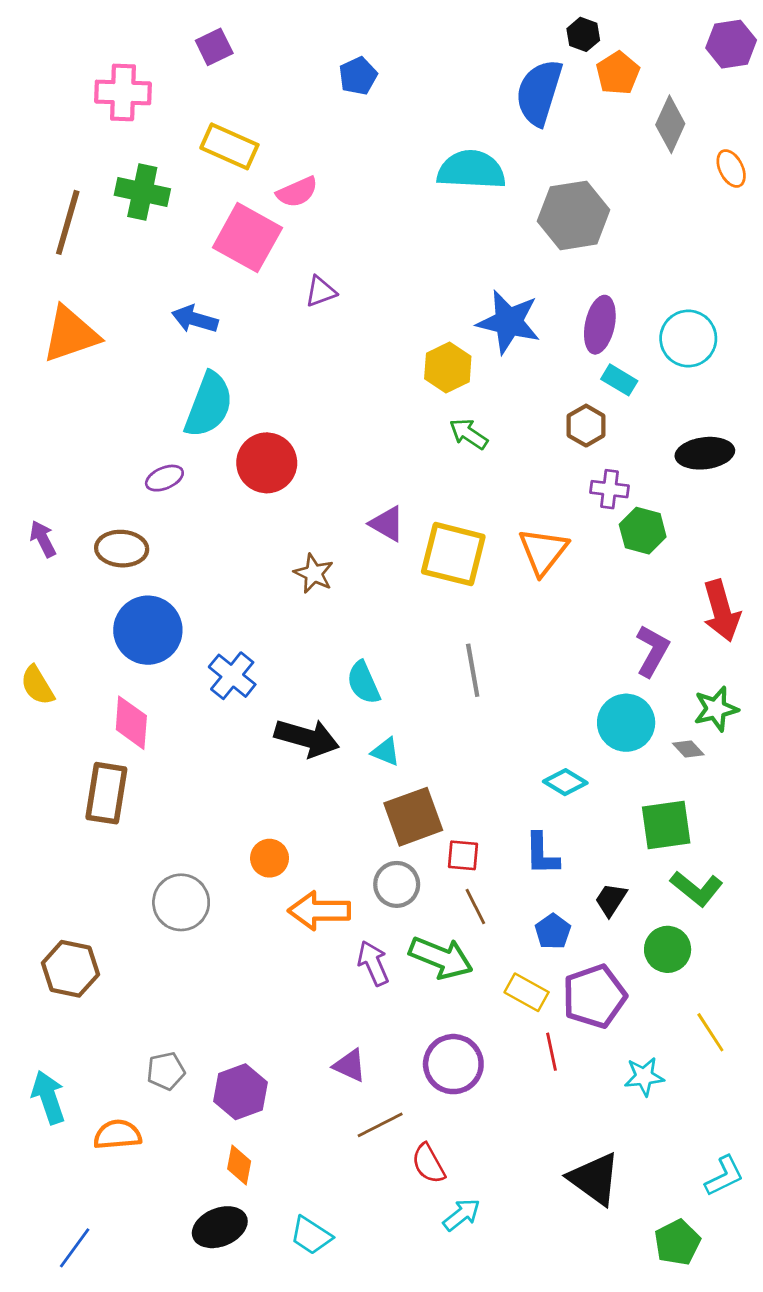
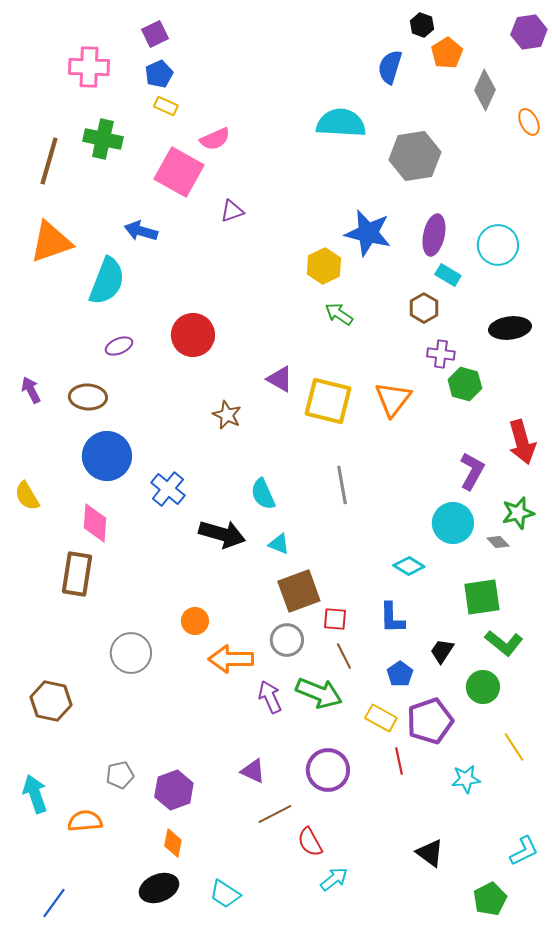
blue pentagon: (358, 76) -> (159, 74), moved
blue semicircle: (539, 92) -> (390, 67), size x0.7
yellow rectangle: (229, 146) -> (166, 106), size x0.6
cyan semicircle: (209, 405) -> (107, 281), moved
black triangle: (594, 1179) -> (430, 853), size x0.7

